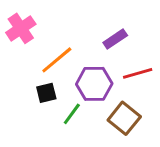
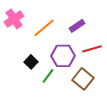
orange line: (57, 60) -> (44, 28), moved
black square: (46, 93) -> (31, 62), turned -32

